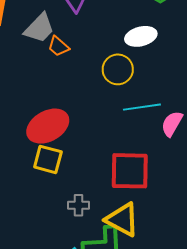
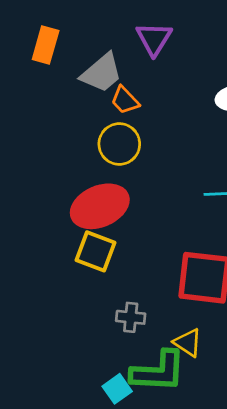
yellow circle: (118, 69) -> (119, 144), moved
yellow triangle: (122, 220) -> (188, 343), size x0.6

